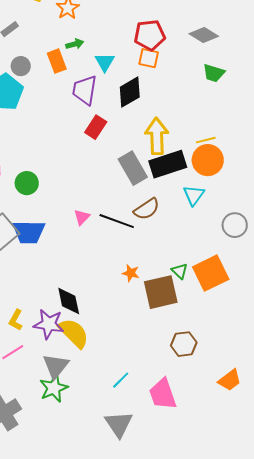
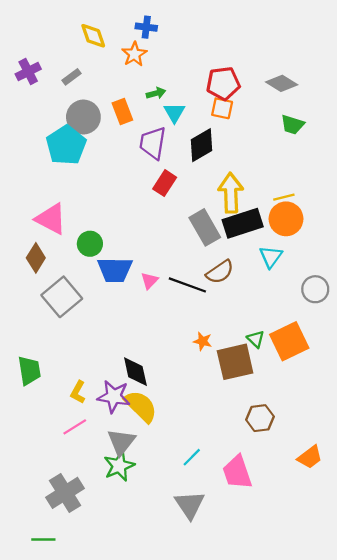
green arrow: (75, 44) -> (156, 93), moved
gray circle: (21, 66) -> (83, 117), size x1.6
blue trapezoid: (29, 232) -> (115, 270), moved

